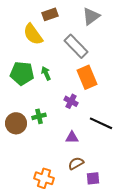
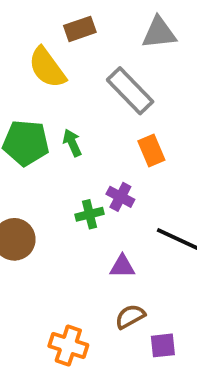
gray triangle: (91, 16) -> (159, 33), turned 30
orange rectangle: (87, 77) -> (151, 151), size x0.7
green cross: (39, 116) -> (90, 214), moved

